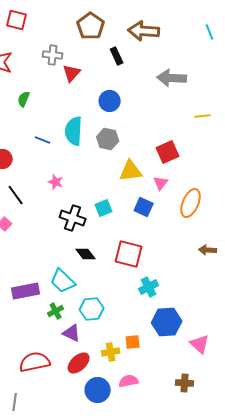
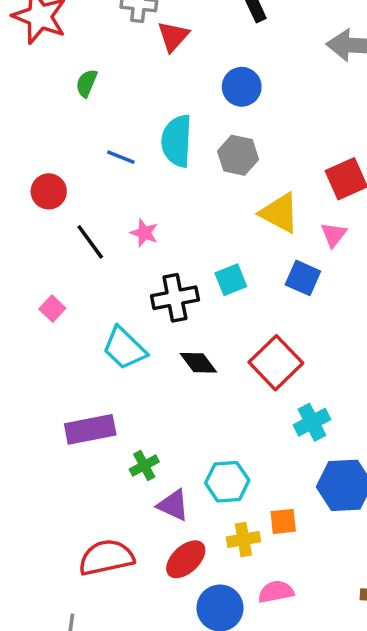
yellow triangle: (131, 171) -> (280, 213), turned 35
black line: (16, 195) -> (90, 242), moved
black cross: (73, 218) -> (175, 298), turned -30
red square: (129, 254) -> (276, 363), turned 32
cyan trapezoid: (63, 281) -> (124, 348), moved
cyan hexagon: (92, 309) -> (227, 482), moved

